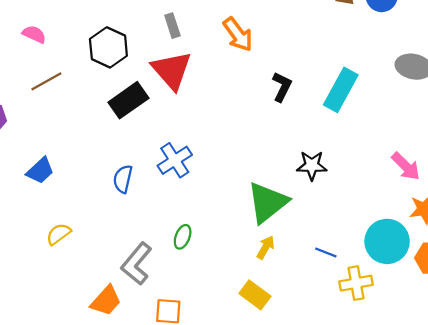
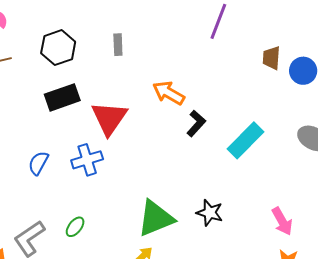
orange arrow: (238, 34) -> (169, 93), moved, turned 140
red triangle: (172, 70) -> (109, 118), moved
black star: (312, 166) -> (210, 213), moved

